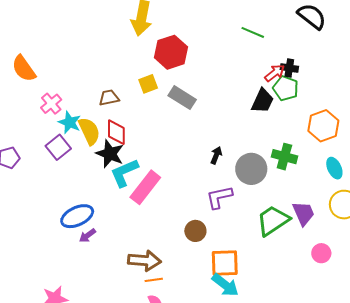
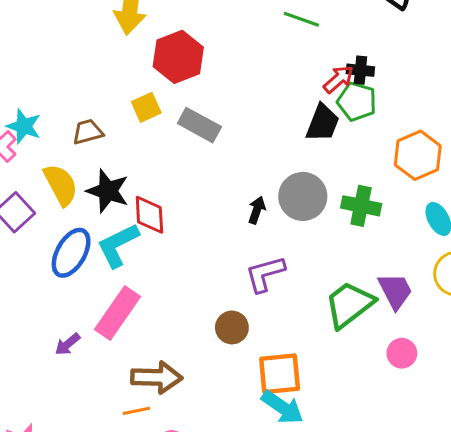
cyan star: (70, 122) -> (24, 126), moved
red diamond: (116, 132) -> (149, 215), moved
black star: (110, 154) -> (108, 191), moved
gray circle: (251, 169) -> (303, 196), moved
pink rectangle: (145, 187) -> (117, 313), moved
blue ellipse: (77, 216) -> (71, 253), moved, turned -32
pink circle: (321, 253) -> (402, 353), moved
orange line: (154, 280) -> (136, 411), moved

